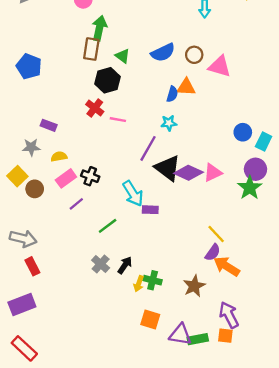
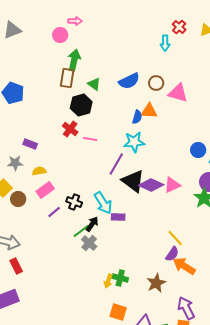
cyan star: (169, 123) -> (134, 142), size x1.5
black cross: (90, 176) -> (74, 202), moved
gray cross: (101, 264) -> (89, 243), moved
black arrow: (125, 265) -> (92, 224), moved

